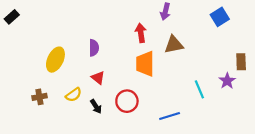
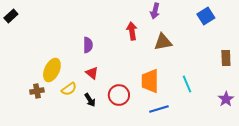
yellow ellipse: (55, 60) -> (52, 70), moved
orange trapezoid: (145, 64) -> (150, 81), moved
purple star: (227, 81) -> (226, 99), moved

